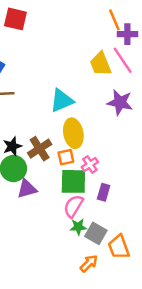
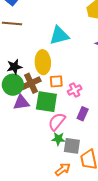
yellow ellipse: (73, 133) -> (43, 62), moved
brown cross: (40, 149) -> (31, 83), moved
green square: (73, 181) -> (46, 102), moved
gray square: (96, 233) -> (72, 146), turned -30

